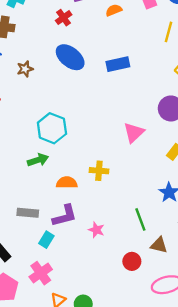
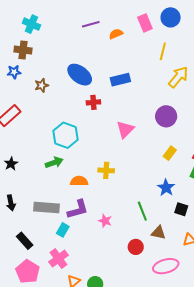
red cross: (64, 18) -> (93, 102), moved, turned 32
pink triangle: (134, 133) -> (125, 129), moved
gray rectangle: (28, 213) -> (46, 207), size x1.4

